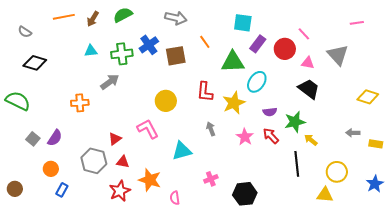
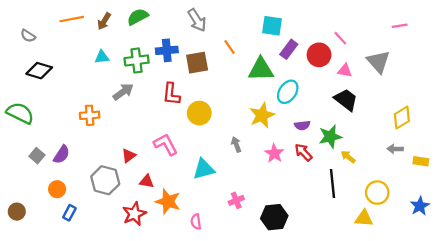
gray arrow: (176, 18) -> (197, 20), turned 45
blue cross: (149, 45) -> (167, 50), turned 30
red L-shape: (205, 92) -> (171, 94), moved
yellow diamond: (368, 97) -> (402, 118), moved, turned -50
yellow circle: (166, 101) -> (199, 113), moved
red triangle: (123, 162) -> (147, 181), moved

